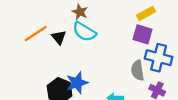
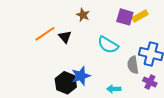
cyan semicircle: (84, 32) -> (108, 45), moved
purple square: (142, 34) -> (125, 17), moved

